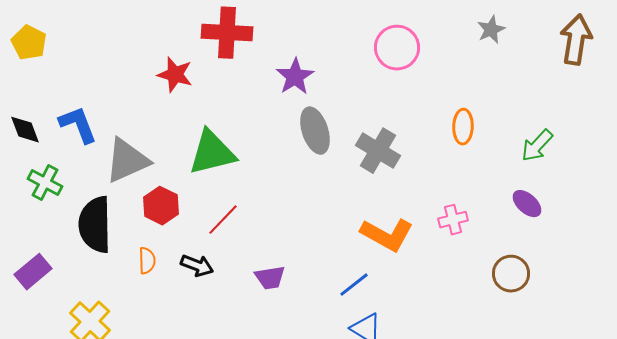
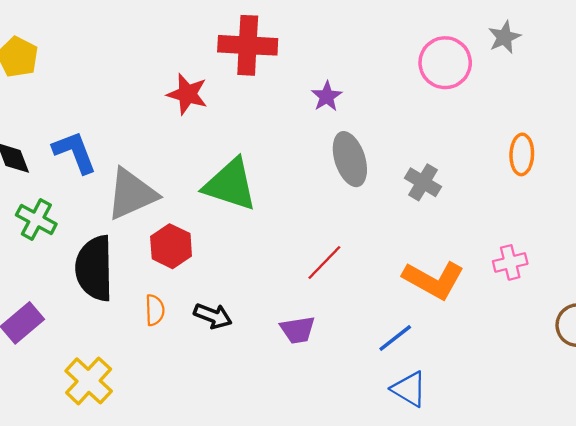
gray star: (491, 30) -> (504, 37), moved
purple star: (295, 77) -> (327, 96), size x0.7
gray cross: (378, 151) -> (423, 182), size x0.7
green triangle: (212, 153) -> (230, 185), turned 32
red line: (223, 220) -> (324, 262), moved

